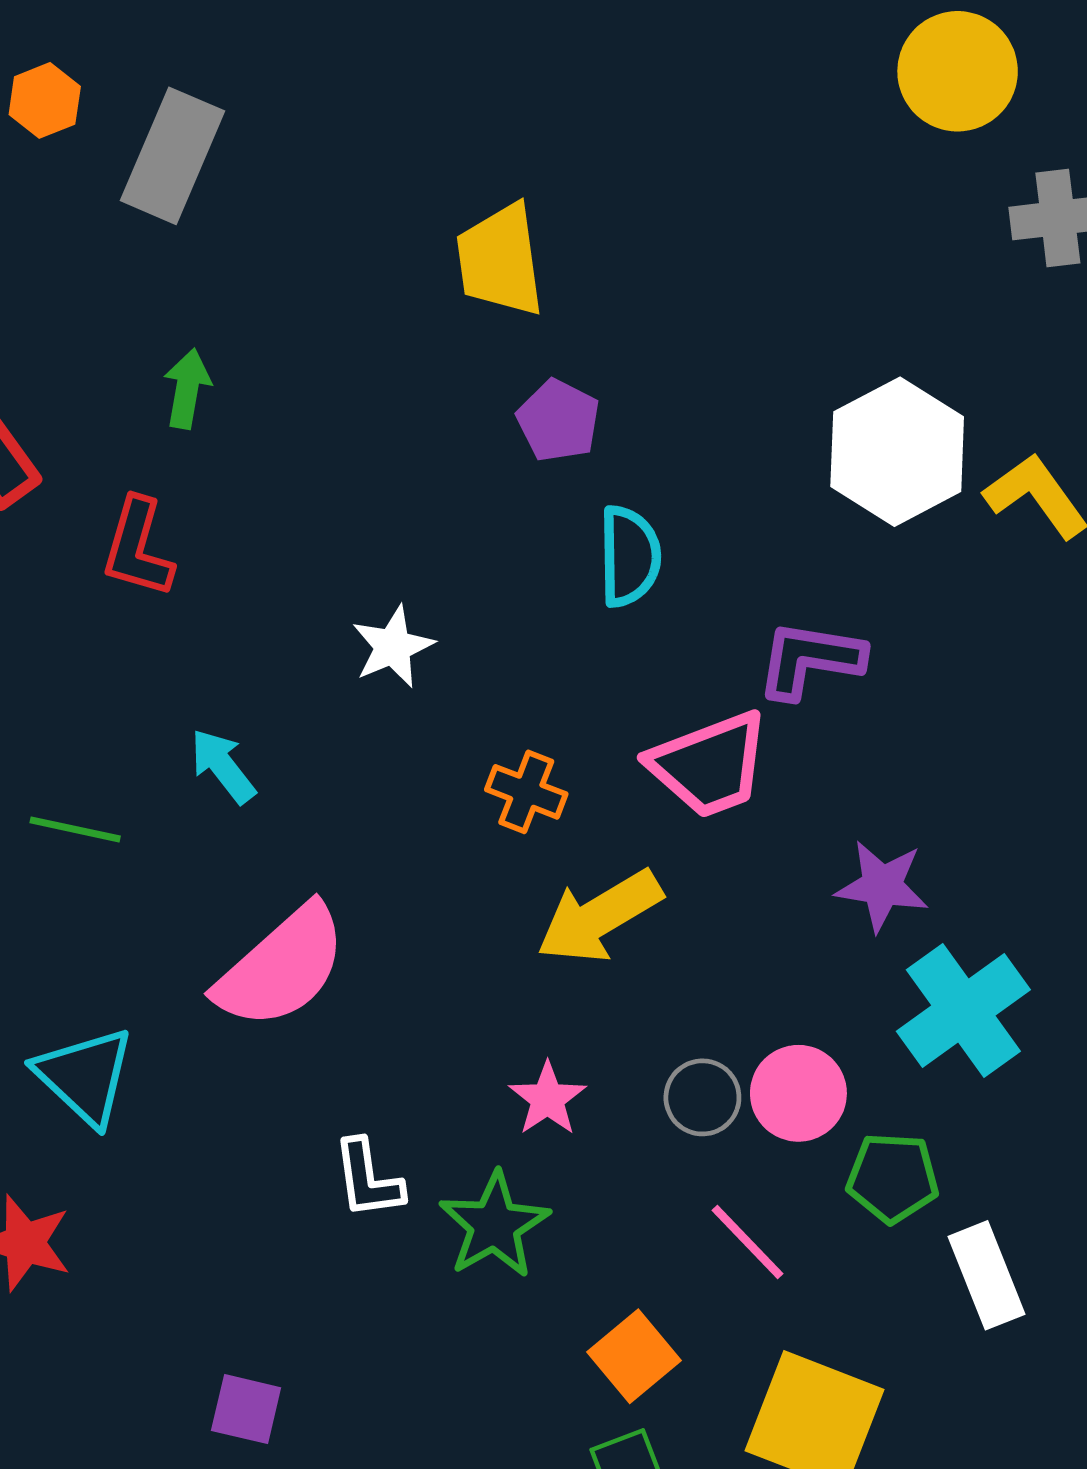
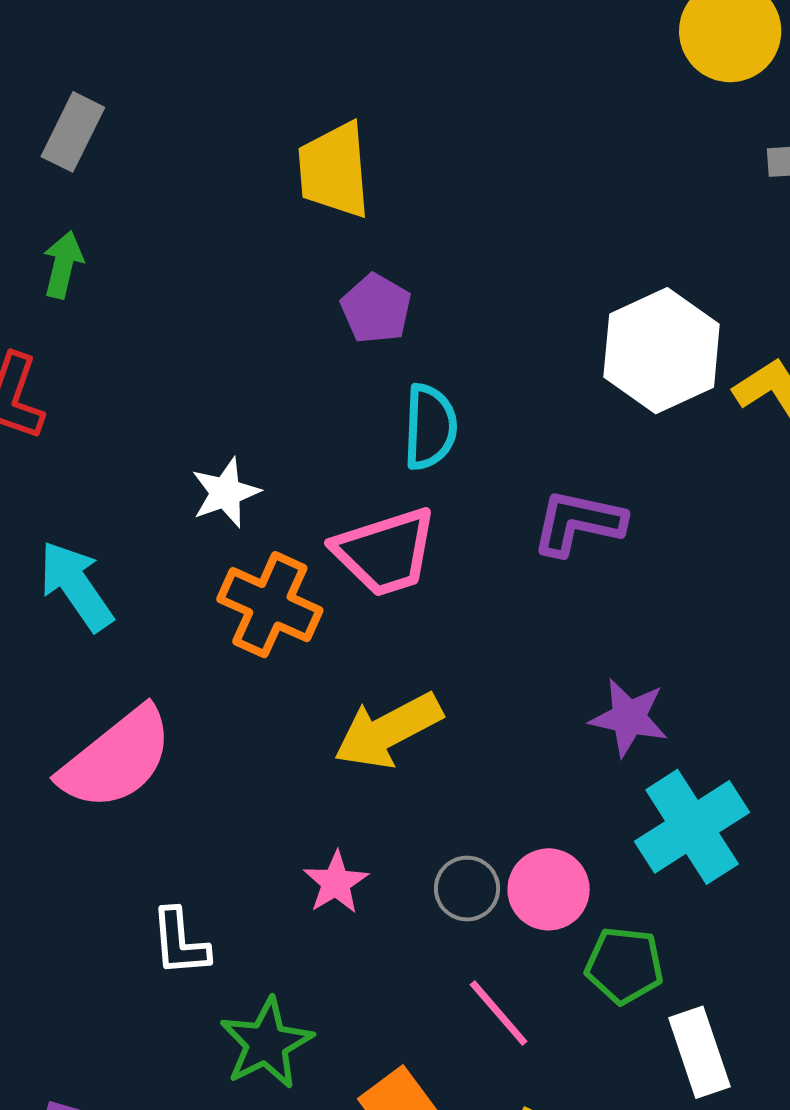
gray rectangle: (173, 156) -> (73, 132), moved, size x0.7
pink trapezoid: (709, 765) -> (385, 552), moved
cyan arrow: (223, 766) -> (76, 586), size x1.4
orange cross: (526, 792) -> (270, 605), moved, size x1.5
green star: (494, 1225) -> (266, 1043), moved

